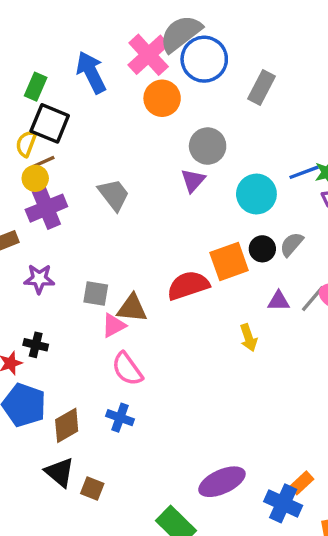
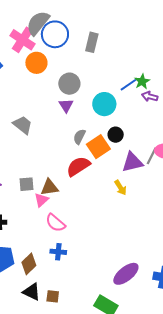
gray semicircle: (292, 244) -> (79, 137), moved
purple triangle: (279, 301) -> (132, 162), size x1.6

